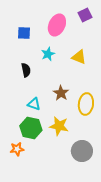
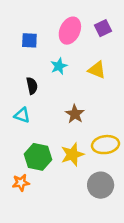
purple square: (85, 15) -> (103, 28), moved
cyan triangle: (34, 104) -> (22, 115), moved
yellow ellipse: (86, 104) -> (105, 145), moved, turned 75
yellow star: (59, 126) -> (72, 154), turned -30

